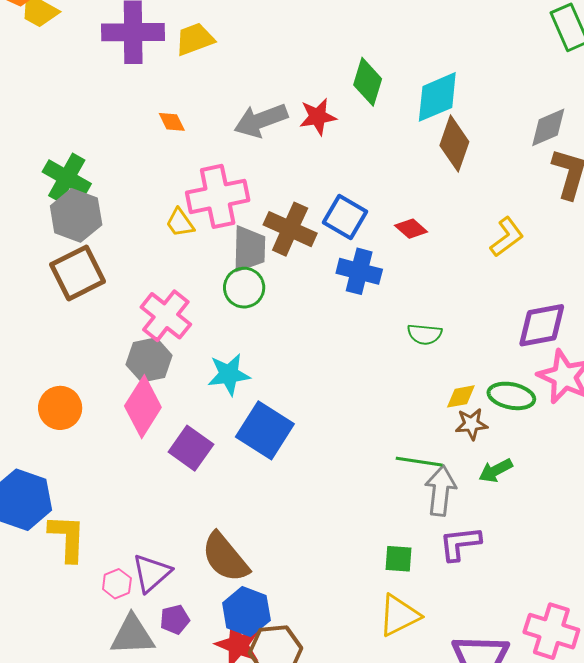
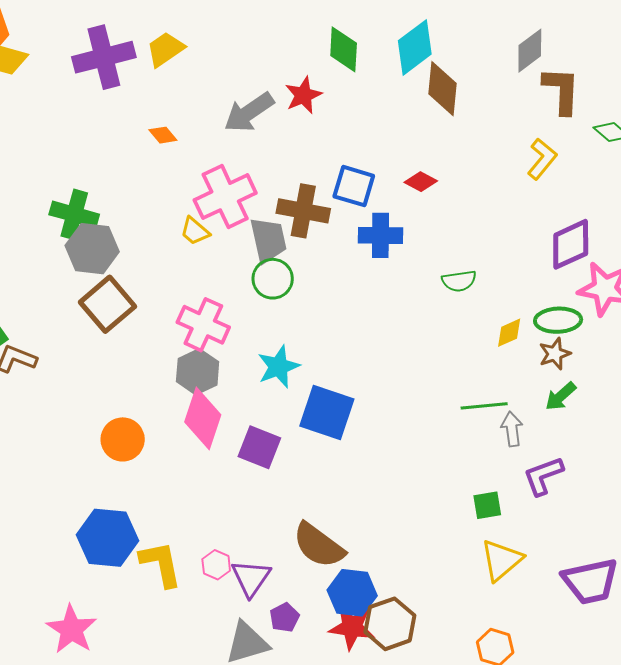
yellow L-shape: (507, 237) -> (542, 159), moved
brown star: (471, 424) -> (555, 354), moved
gray arrow: (441, 491) -> (512, 429), size x0.7
pink hexagon: (117, 584) -> (216, 565), moved

